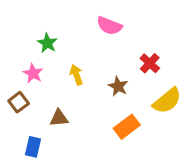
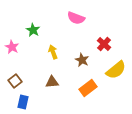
pink star: (33, 73) -> (12, 47), moved
brown square: (19, 102) -> (15, 81), moved
brown triangle: (59, 118) -> (52, 82), moved

